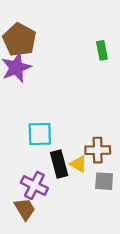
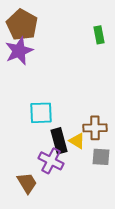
purple cross: (34, 185) -> (51, 161), moved

